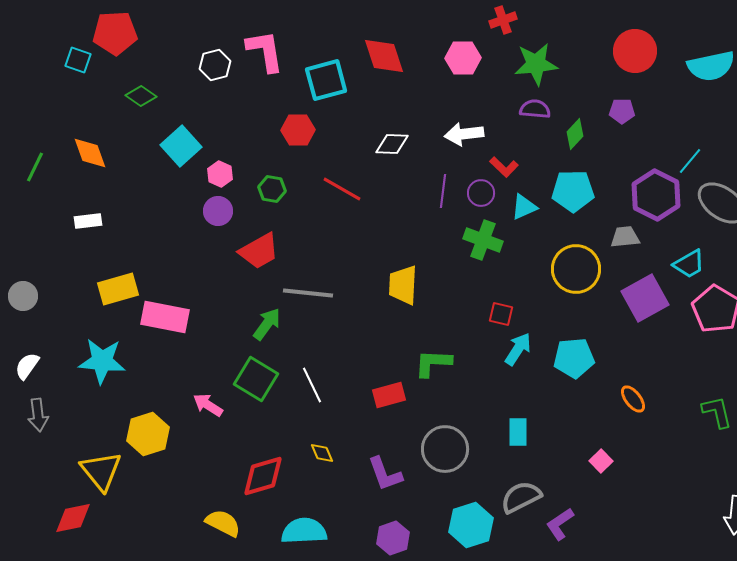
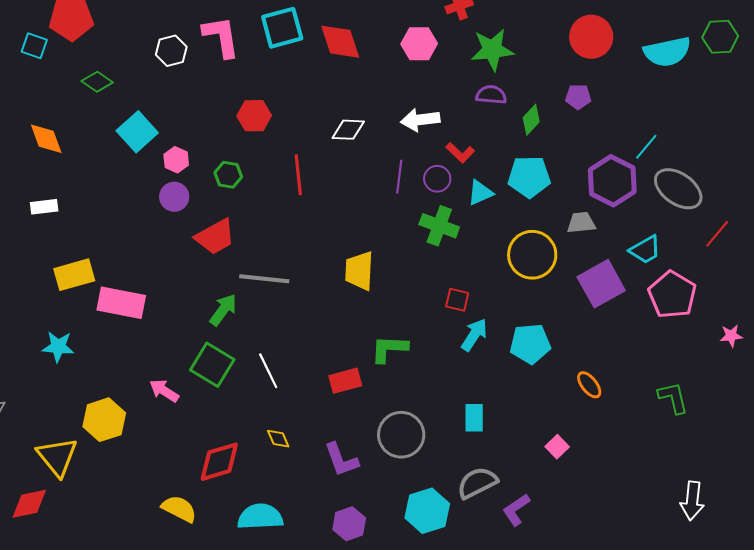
cyan square: (326, 80) -> (282, 28), moved
red line: (342, 189) -> (298, 175), turned 54
cyan star: (102, 361) -> (58, 347), size x0.7

